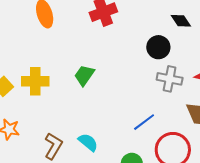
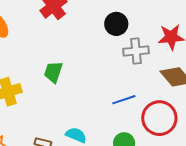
blue line: (144, 122) -> (124, 100), turned 35

